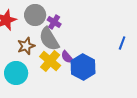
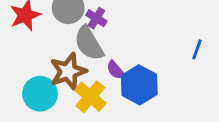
brown star: (26, 46) -> (68, 71), moved, size x1.4
yellow cross: (50, 61) -> (90, 97), moved

